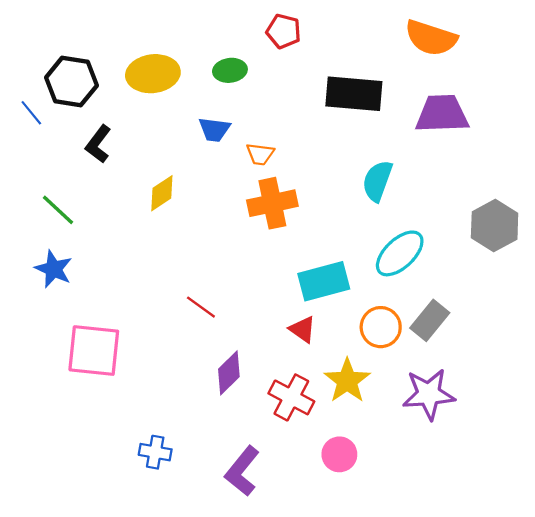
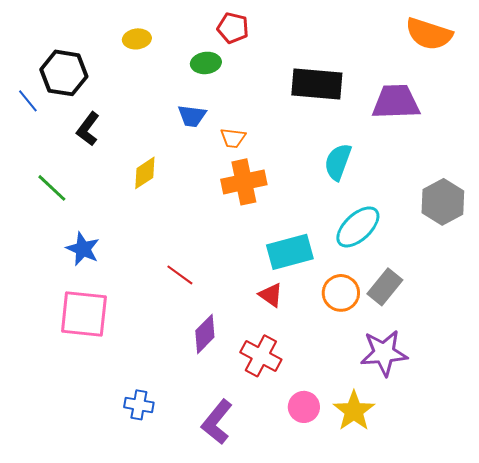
red pentagon: (284, 31) -> (233, 28), moved
orange semicircle: (431, 38) -> (429, 34), moved
yellow ellipse: (153, 74) -> (137, 39), moved, size x0.6
blue star: (54, 269) -> (83, 249), moved
yellow star: (347, 381) -> (354, 411), moved

